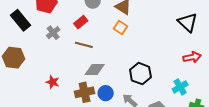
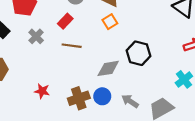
orange square: (120, 28) -> (110, 22), turned 32
gray diamond: (95, 69) -> (108, 68), moved
black hexagon: (140, 74) -> (138, 53), moved

